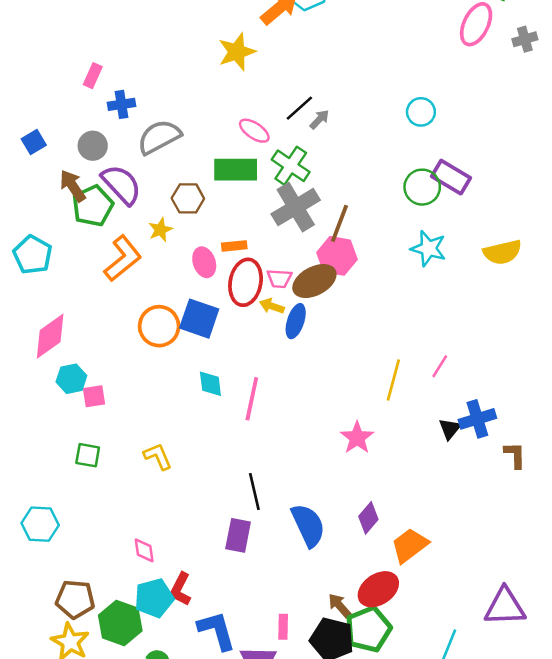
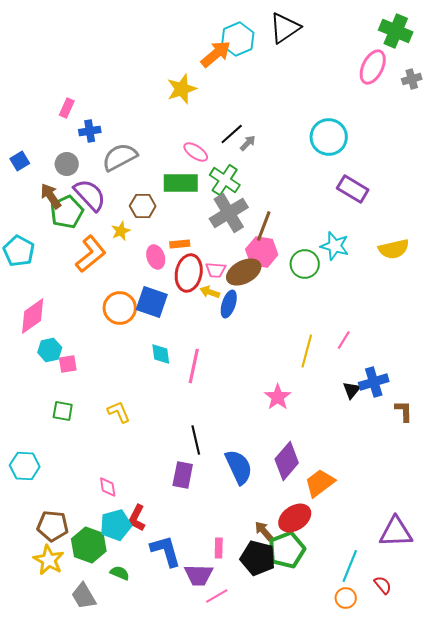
cyan circle: (421, 112) -> (329, 137), size x1.6
green circle: (422, 187) -> (305, 264), moved
purple diamond: (368, 518) -> (287, 461), size x1.5

